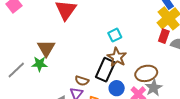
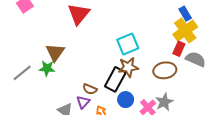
cyan square: (115, 35) -> (128, 44), size x1.5
brown star: (117, 57) -> (128, 67), turned 30
brown ellipse: (146, 73) -> (165, 70), moved

